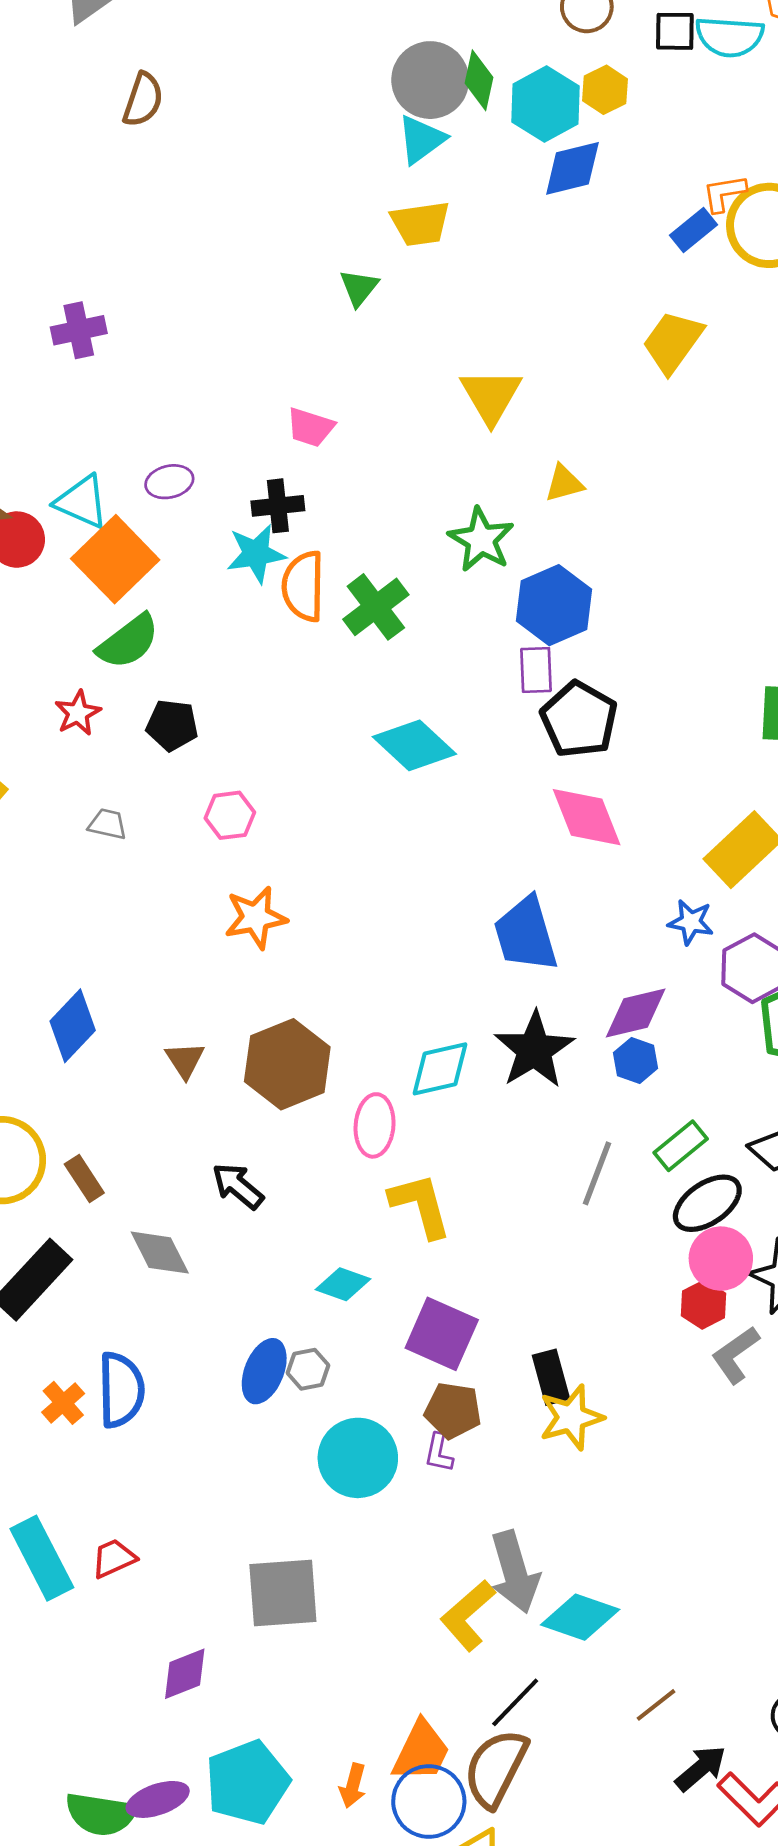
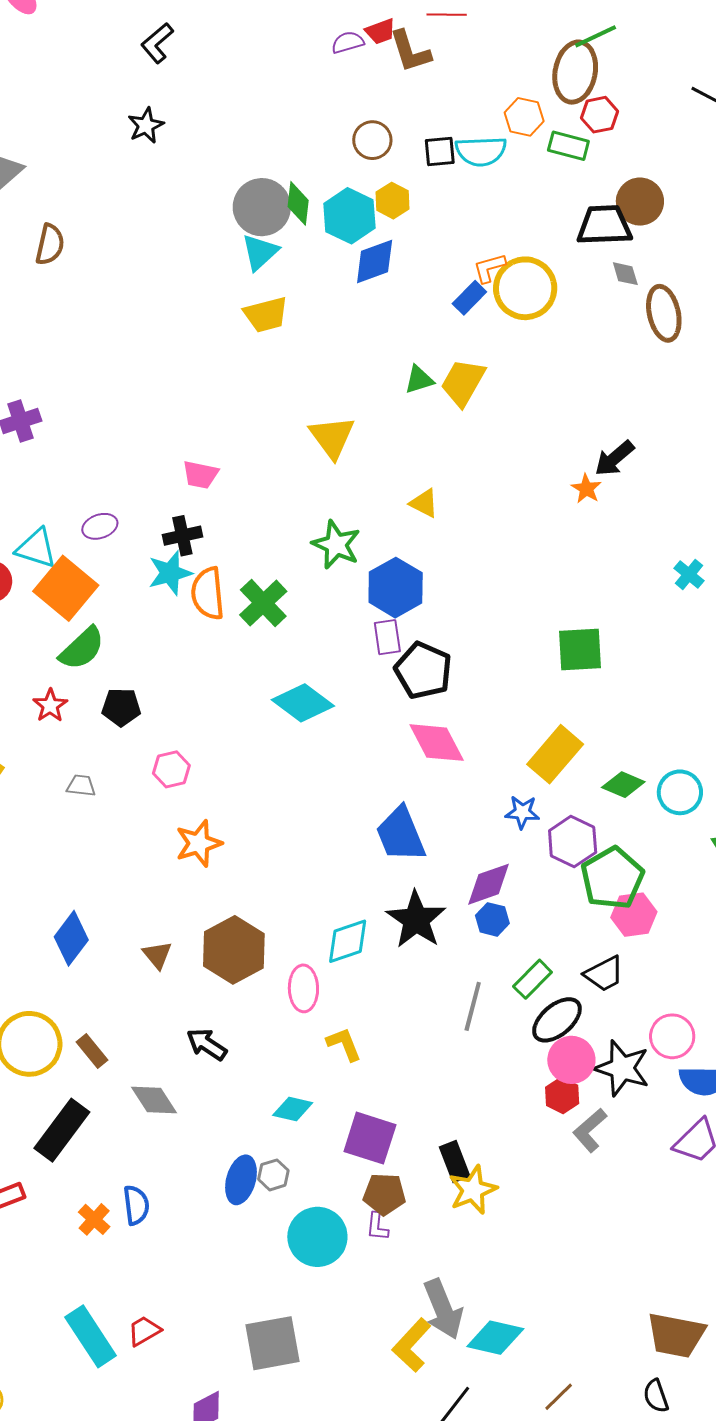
green triangle: (359, 288) -> (419, 380), moved, turned 40
yellow triangle: (564, 483) -> (424, 503), moved, turned 48
yellow L-shape: (420, 1205) -> (344, 1044), size x0.7
blue semicircle: (121, 1390) -> (136, 1205), size x0.7

